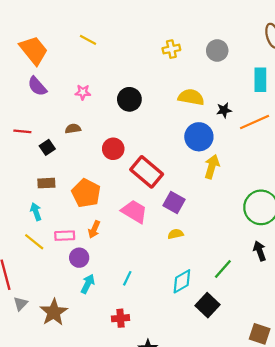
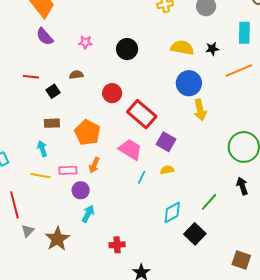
black star: (224, 110) -> (212, 49), moved
yellow arrow: (212, 167) -> (200, 110), turned 150
yellow line: (34, 242) -> (40, 176), turned -30
cyan line: (127, 278) -> (142, 177), moved

